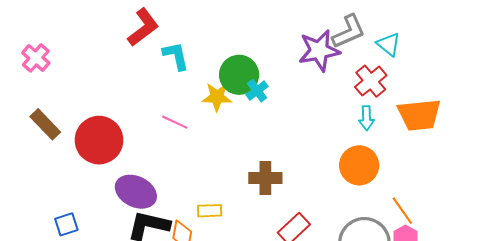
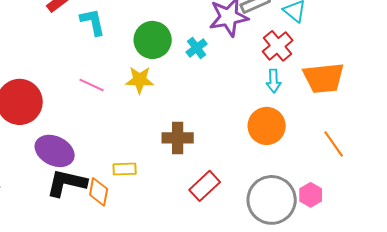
cyan cross: (257, 91) -> (197, 48), moved
yellow star: (217, 97) -> (140, 80), moved
orange line: (402, 211) -> (334, 144), moved

